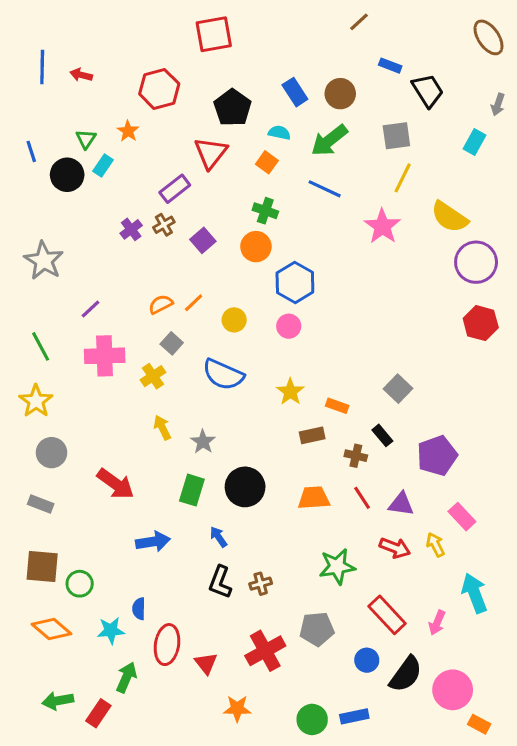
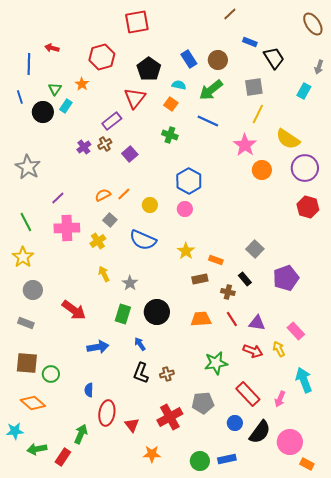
blue line: (42, 67) -> (29, 64), moved
orange circle: (256, 247) -> (262, 170), moved
purple pentagon: (437, 456) -> (286, 278), moved
cyan star: (111, 631) -> (15, 431), moved

